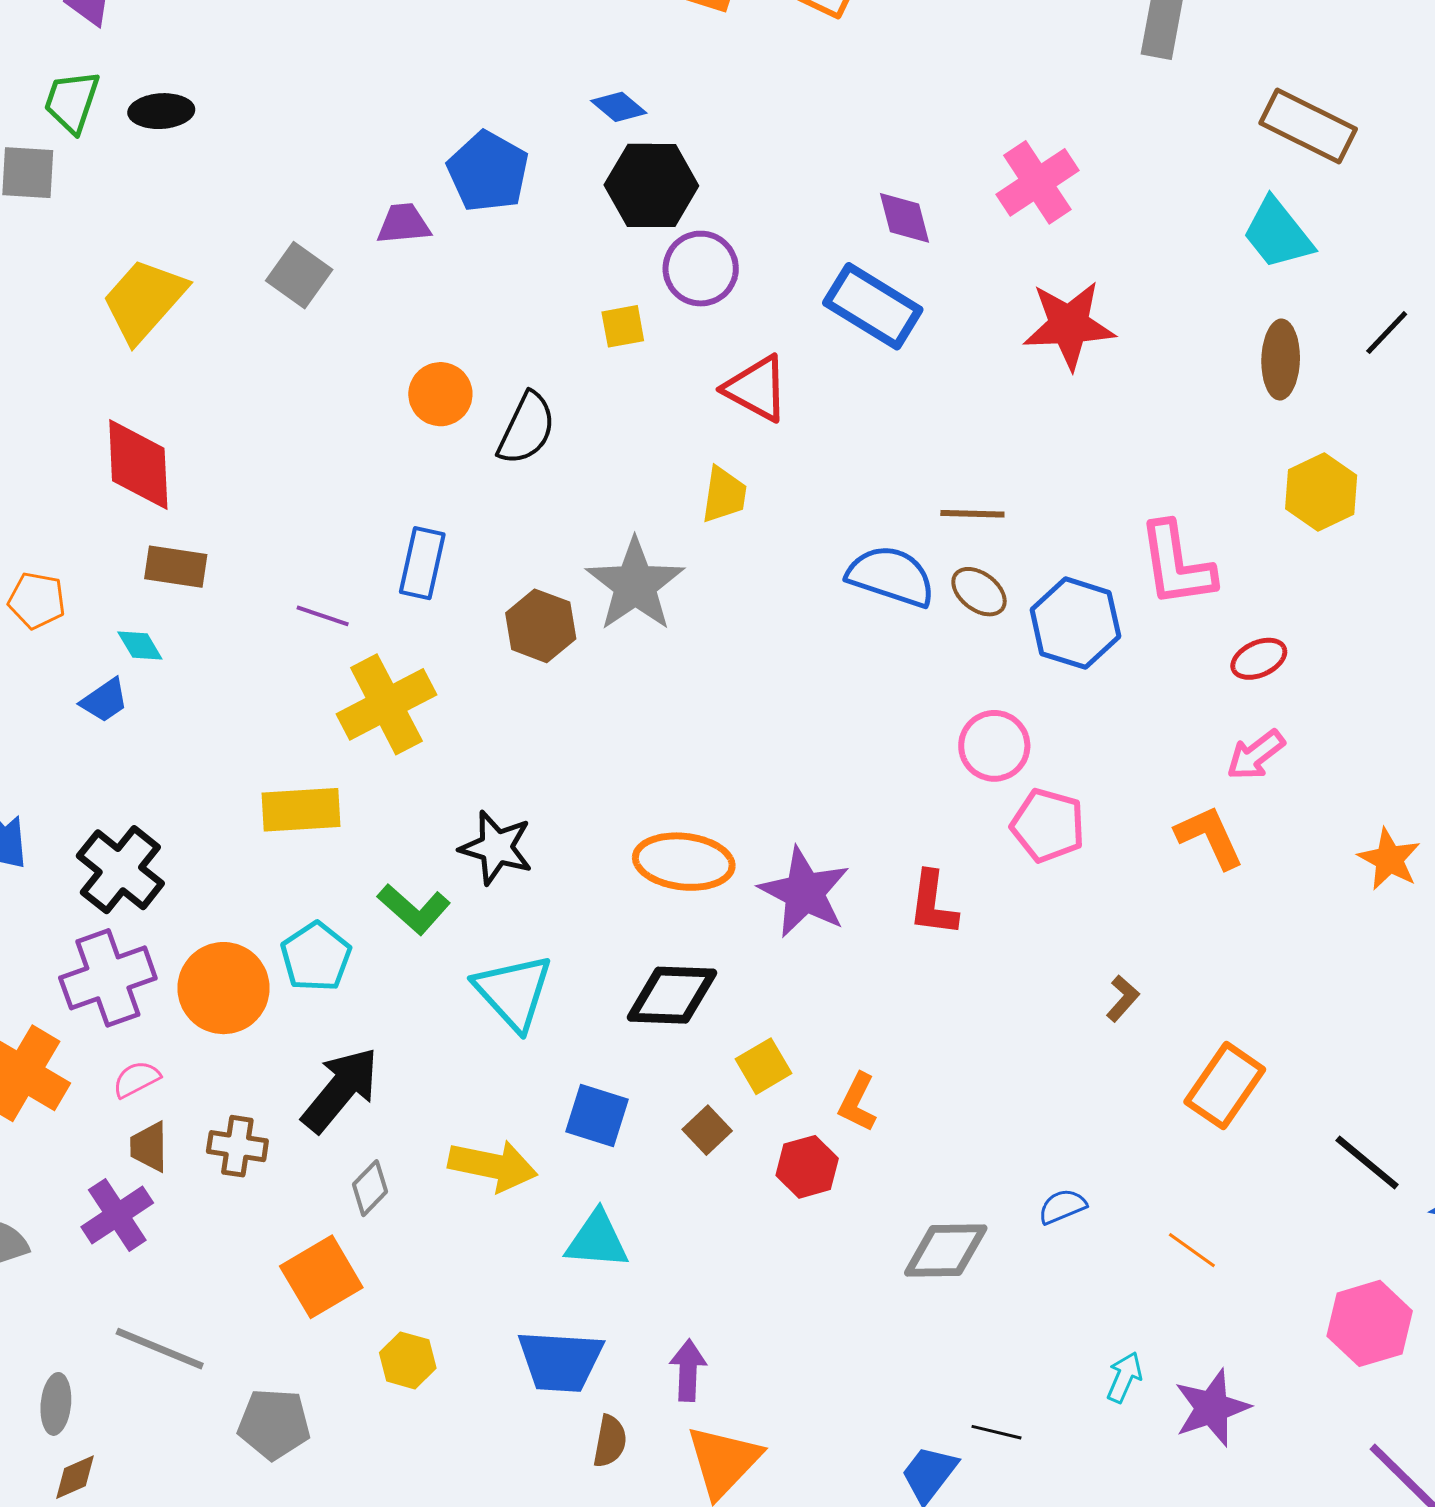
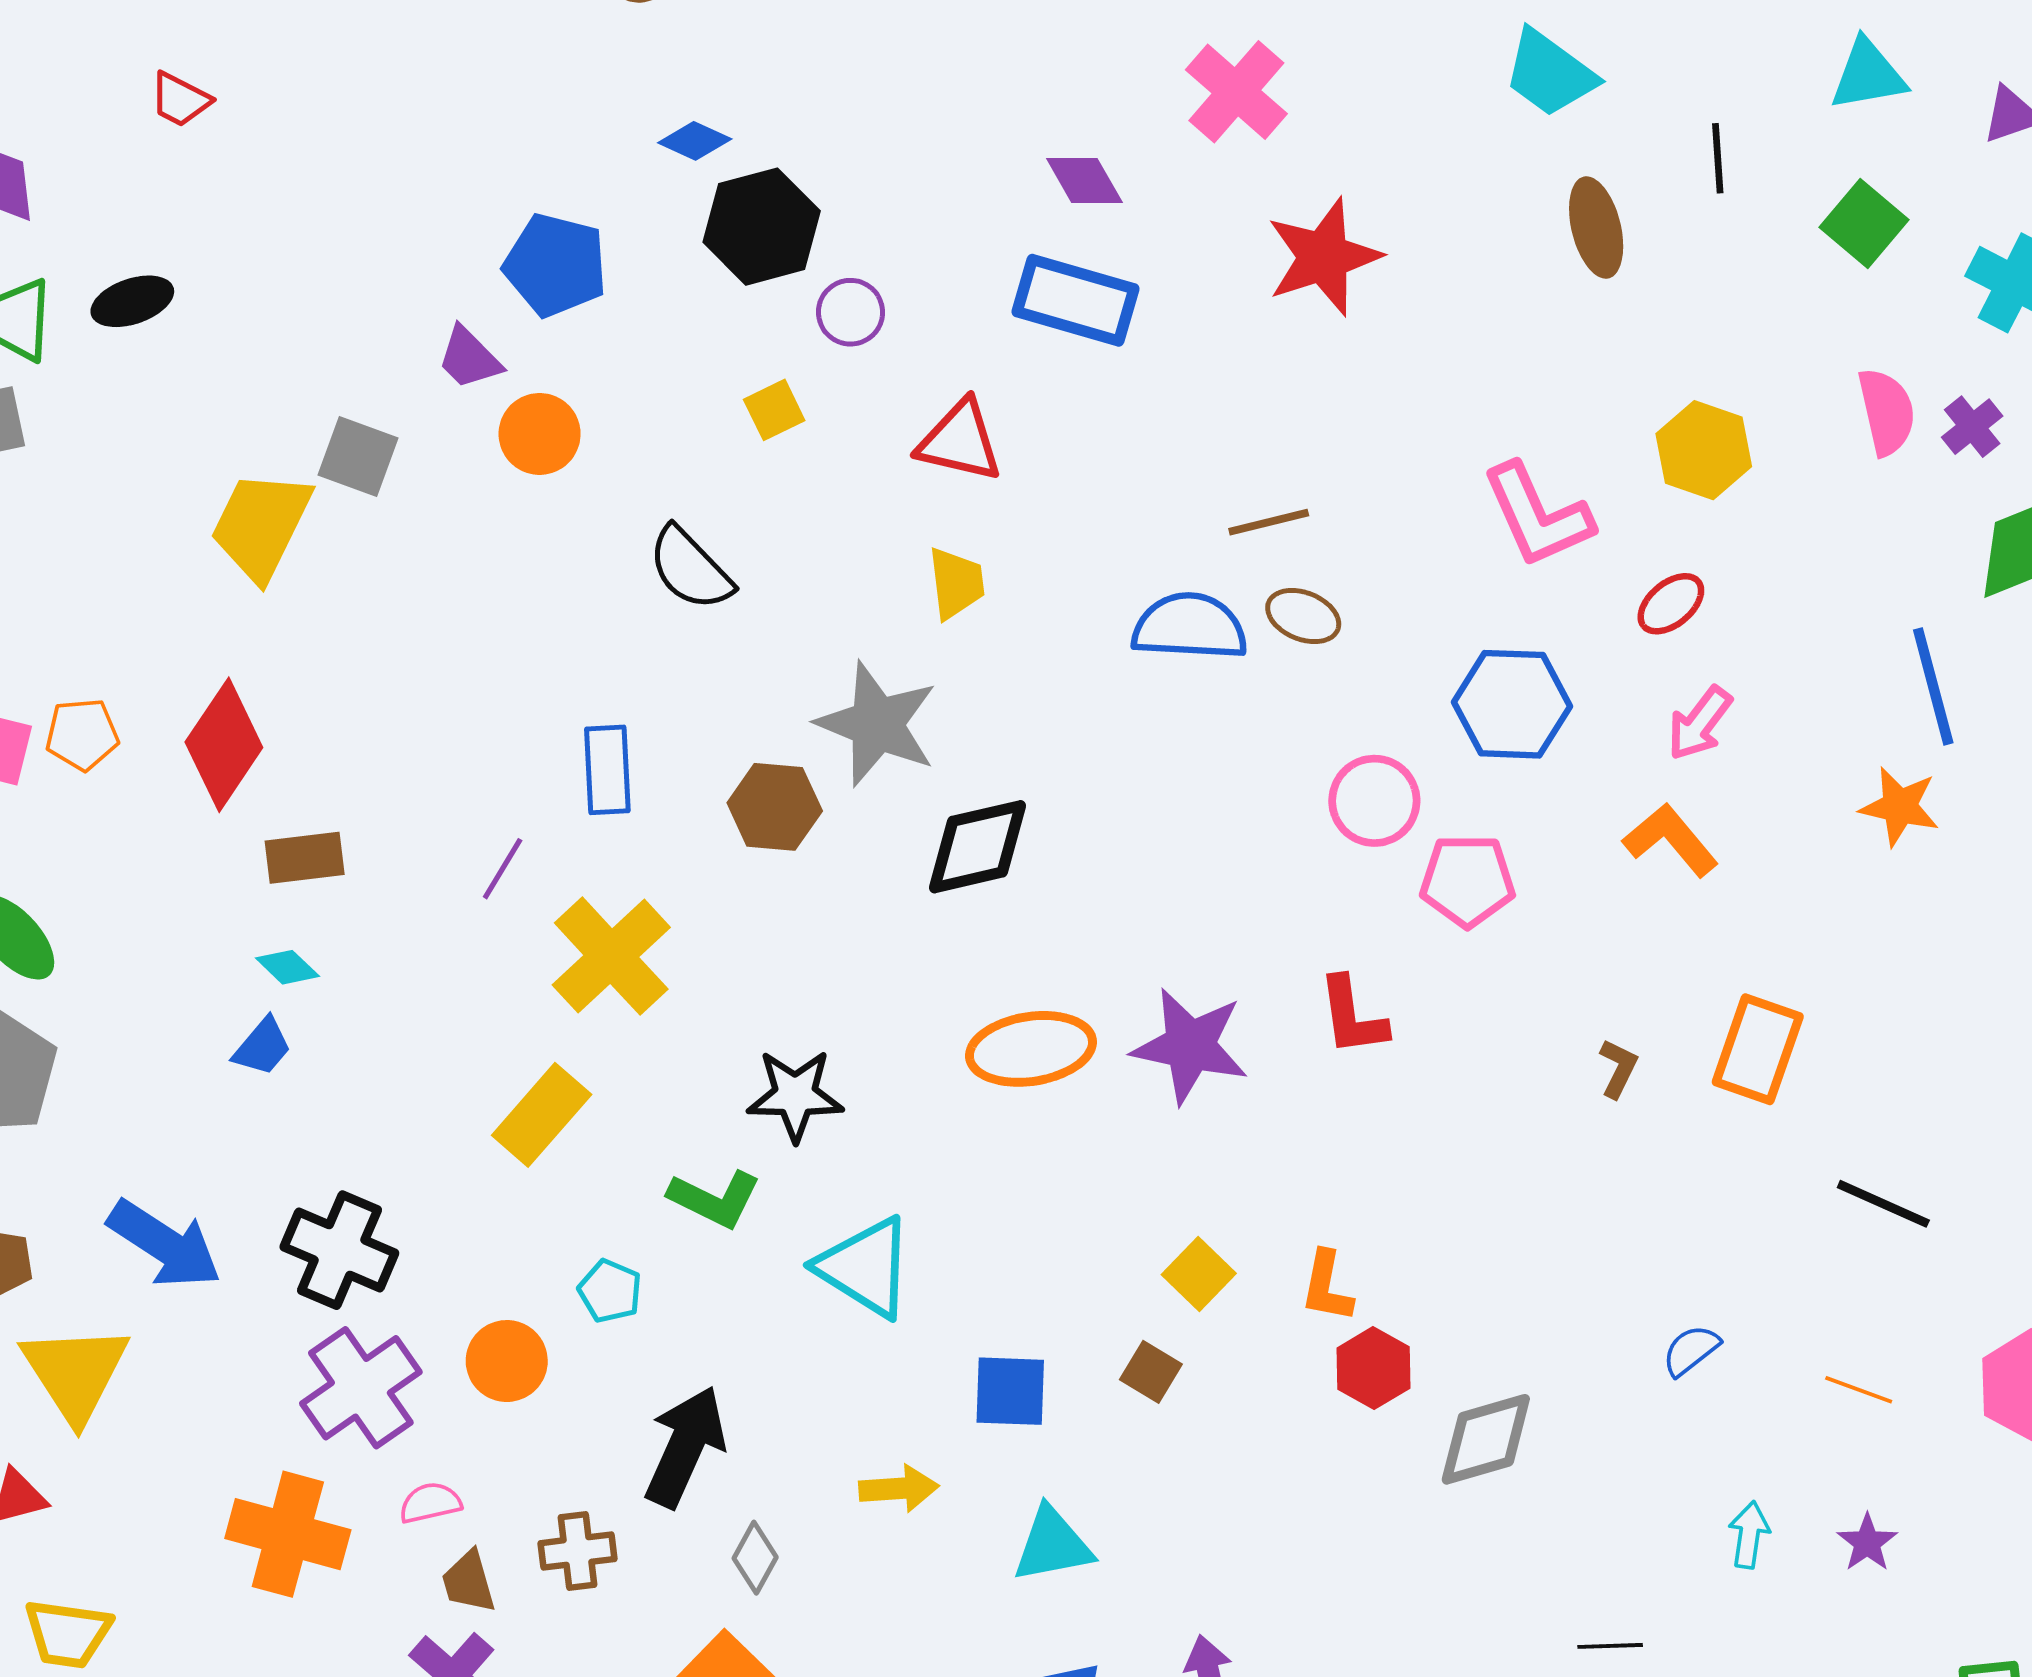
purple trapezoid: (404, 224) -> (469, 358), turned -114
purple circle: (701, 269) -> (851, 312), size x0.7
yellow trapezoid: (144, 300) -> (261, 525), moved
black line: (1387, 333) -> (1718, 158), turned -32
orange circle: (440, 394) -> (540, 434), moved
black semicircle: (527, 429) -> (690, 569), turned 126
red diamond: (138, 465) -> (224, 745), turned 52
yellow hexagon: (1321, 492) -> (1704, 450), moved
orange pentagon: (37, 600) -> (82, 734), moved
purple line: (323, 616) -> (503, 869), turned -62
blue hexagon: (1075, 623) -> (1512, 704), moved
yellow rectangle: (301, 810) -> (542, 1115), turned -30
cyan pentagon: (316, 957) -> (610, 1291), size x0.7
orange circle: (224, 988) -> (507, 1361), size x0.7
black diamond: (672, 995) -> (978, 847), moved
pink semicircle: (136, 1079) -> (430, 1503), turned 30
orange rectangle: (1225, 1086) -> (1758, 1049), moved
black line: (1367, 1163) -> (1883, 1204), moved
yellow arrow: (493, 1166) -> (899, 1489), size x0.7
red hexagon: (807, 1167) -> (1373, 1368), moved
blue semicircle: (1062, 1207) -> (1691, 1350), moved
orange line: (1192, 1250) -> (1859, 1390), moved
purple star: (1212, 1408) -> (1867, 1543), size x0.6

